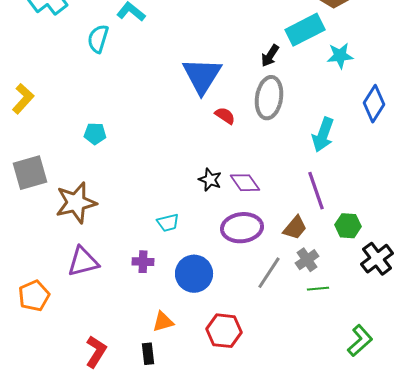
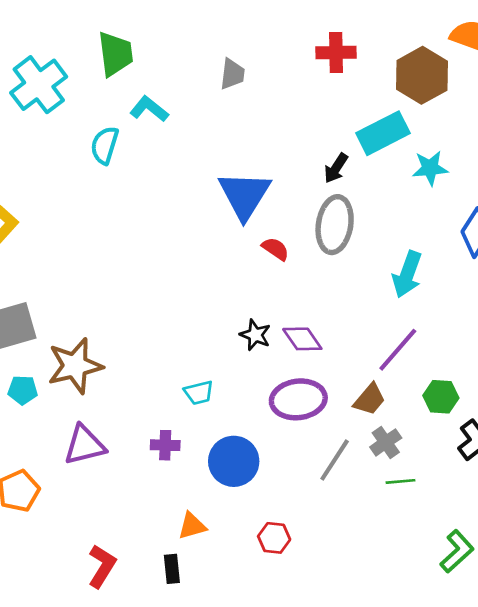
cyan pentagon: (95, 134) -> (23, 390), moved
purple line: (316, 191) -> (398, 350), turned 60
red hexagon: (224, 331) -> (274, 538), size x0.7

